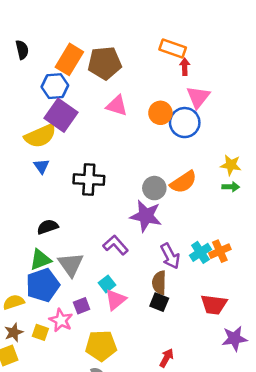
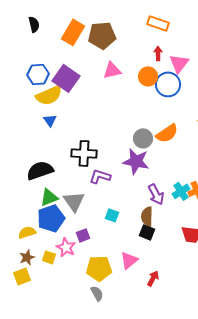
red arrow: (185, 67) -> (158, 53), moved
blue hexagon: (55, 86) -> (38, 74), moved
pink triangle: (117, 106) -> (112, 70), turned -30
black cross: (89, 180) -> (84, 153), moved
black semicircle: (48, 227) -> (40, 170), moved, size x1.5
purple L-shape: (116, 245) -> (100, 176), moved, turned -30
cyan square: (107, 284) -> (112, 215), moved, turned -32
pink triangle: (116, 300) -> (129, 260), moved

